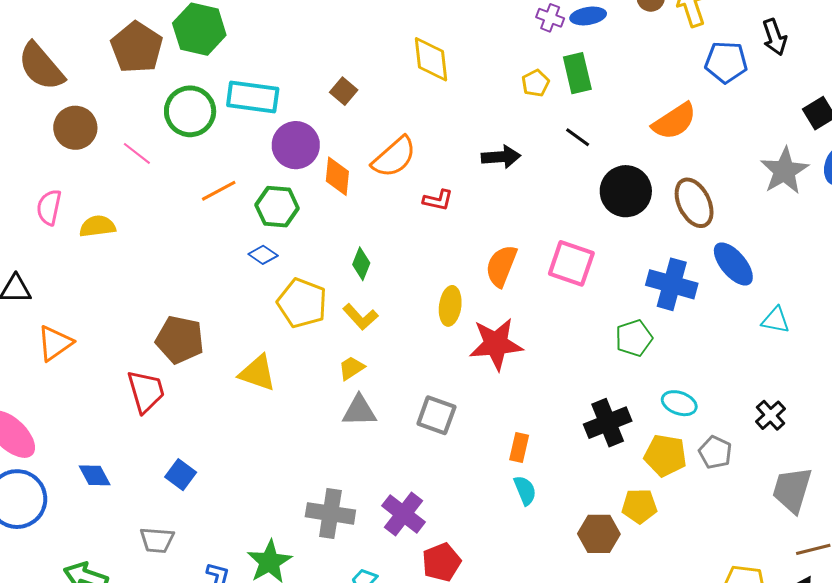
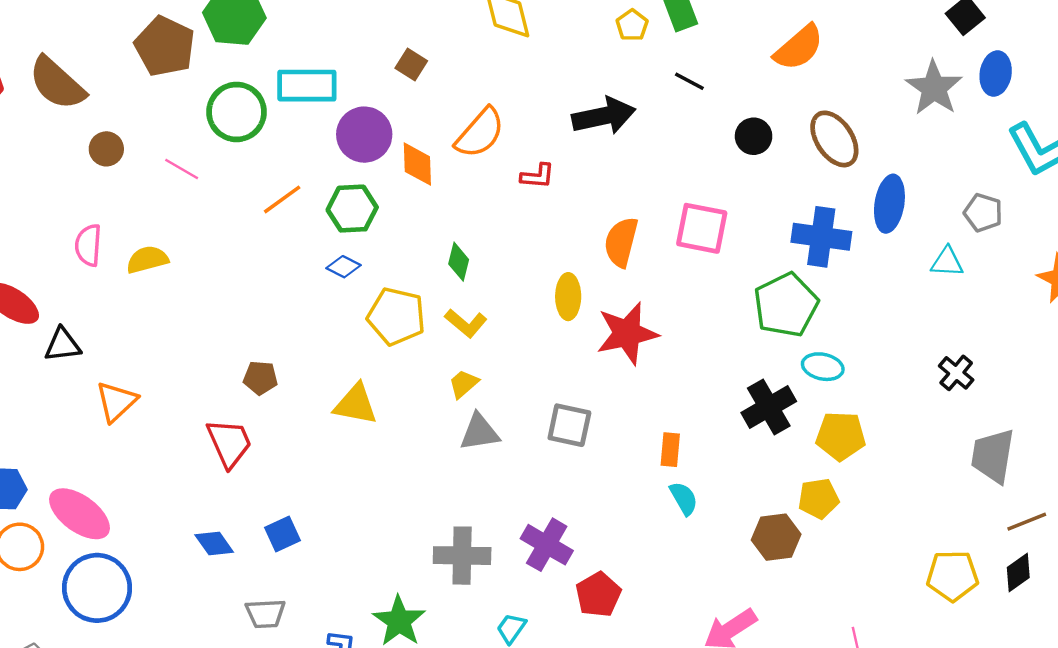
brown circle: (75, 128) -> (106, 149), size x0.7
black arrow: (501, 157) -> (604, 116), size x1.4
black circle: (626, 191) -> (754, 136), size x0.6
blue ellipse: (733, 264) -> (889, 204), turned 57
green pentagon: (634, 338) -> (786, 305), size x1.5
brown pentagon: (180, 340) -> (260, 378), size x0.6
cyan ellipse: (679, 403) -> (823, 367), moved
gray pentagon: (715, 452) -> (983, 213), moved
blue diamond: (95, 475) -> (214, 544), moved
blue square: (181, 475) -> (283, 534), turned 36

